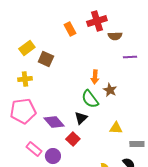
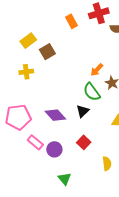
brown square: (46, 59) -> (47, 52), turned 35
orange arrow: (95, 77) -> (97, 70), turned 40
pink pentagon: (23, 111) -> (18, 117), moved
red square: (73, 139) -> (84, 142), moved

